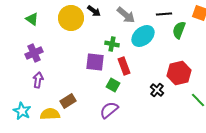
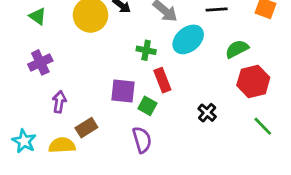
green semicircle: (179, 30) -> (237, 49), moved, turned 42
purple square: (95, 62) -> (123, 91), moved
red hexagon: (179, 73) -> (253, 81), moved
purple arrow: (38, 80) -> (59, 102), moved
purple semicircle: (109, 110) -> (142, 140), turned 114

